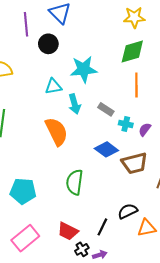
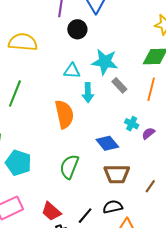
gray rectangle: (106, 109) -> (119, 85), moved
brown trapezoid: (134, 163) -> (117, 174), moved

